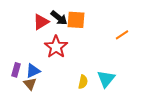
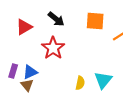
orange square: (76, 20) -> (95, 21), moved
red triangle: (41, 22) -> (24, 27), moved

